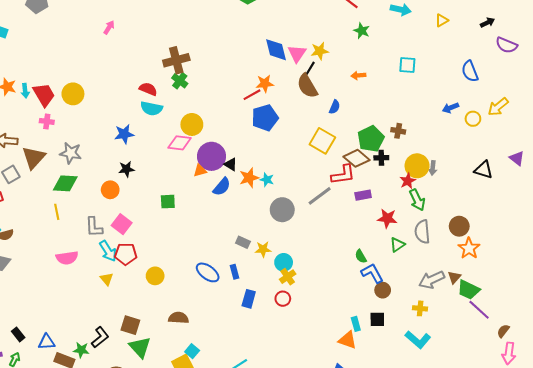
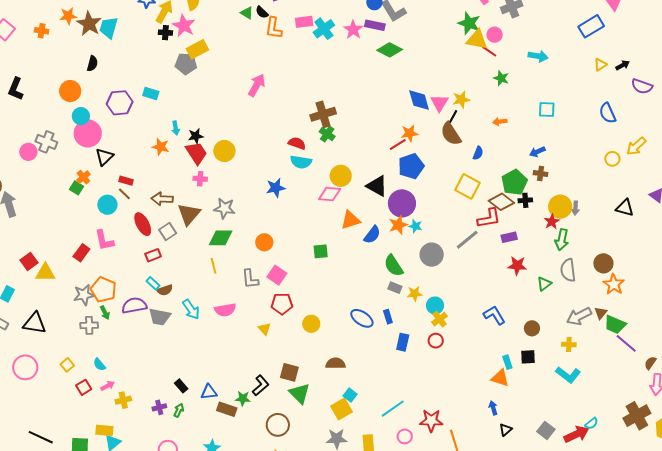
yellow triangle: (442, 20) -> (600, 65), moved
pink arrow: (109, 27) -> (257, 85), size x1.6
cyan arrow: (25, 91) -> (176, 128), moved
blue arrow: (451, 108) -> (537, 152), moved
purple circle: (212, 156) -> (402, 203), moved
black triangle: (231, 164) -> (377, 186), moved, size x1.6
black star: (126, 169) -> (196, 136), moved
orange triangle: (200, 171) -> (350, 220), size x1.5
green arrow: (417, 200) -> (562, 240), turned 40
red star: (387, 218) -> (517, 266), moved
cyan arrow: (108, 251) -> (191, 309), moved
green semicircle: (361, 256) -> (394, 266), moved, size x1.6
blue L-shape: (372, 273) -> (494, 315), moved

